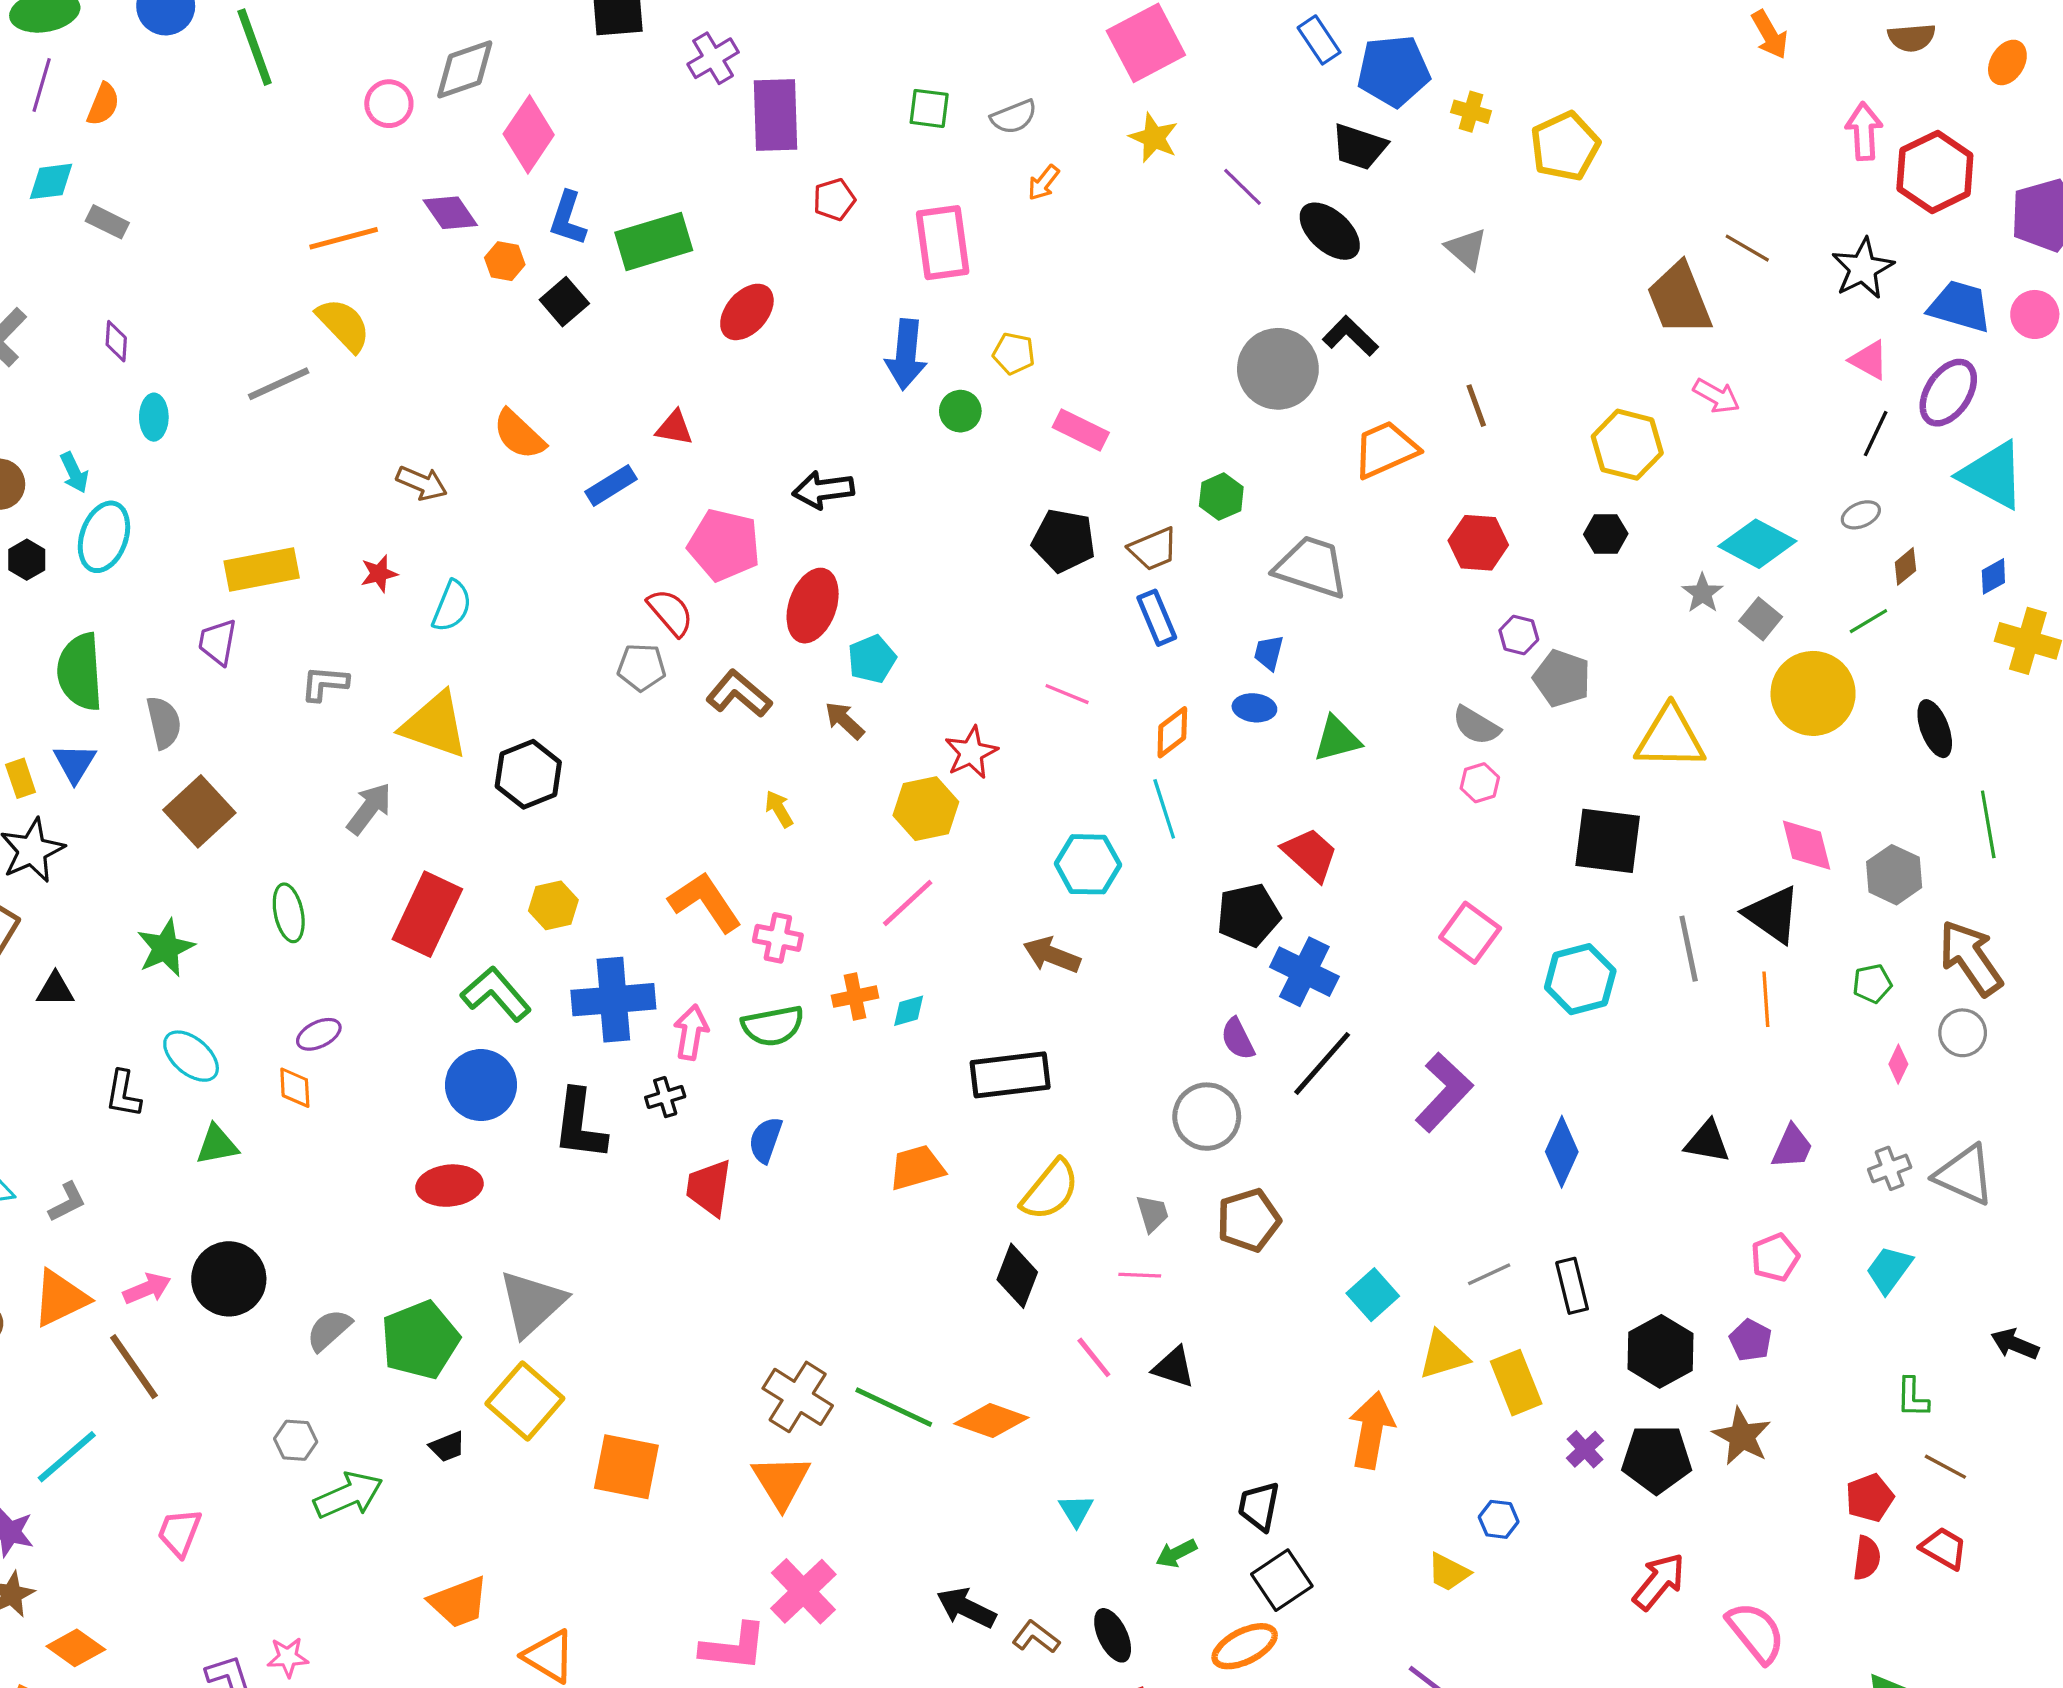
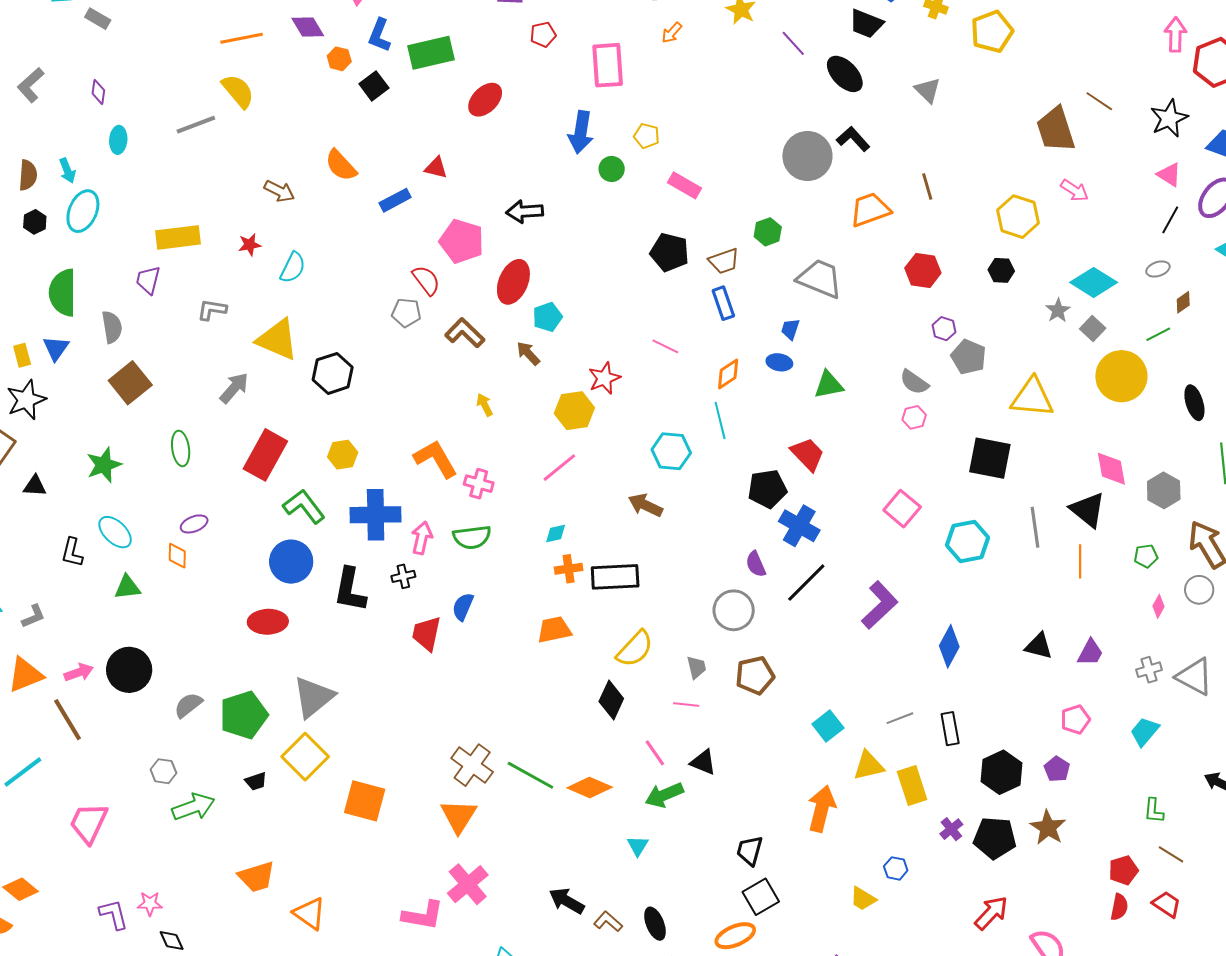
orange cross: (855, 997) -> (569, 569), moved
pink trapezoid: (179, 1533) -> (89, 823), size x1.4
green arrow: (1176, 1553) -> (664, 795), moved, size x1.5

